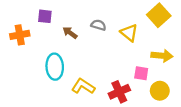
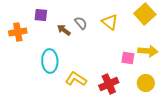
gray semicircle: (98, 25) -> (81, 23), moved, turned 32
yellow triangle: (129, 33) -> (110, 22), moved
pink square: (141, 73) -> (128, 58), moved

